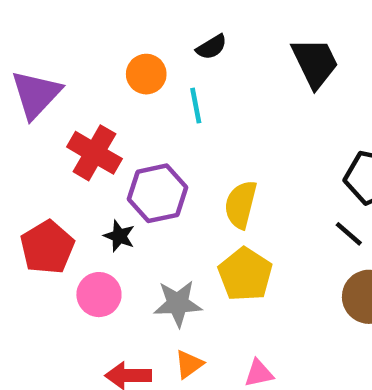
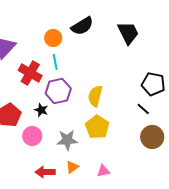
black semicircle: (211, 47) -> (82, 26), size x1.6
cyan line: (196, 106) -> (55, 62), moved

